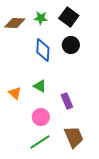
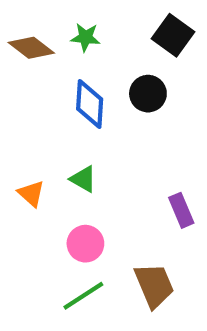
black square: (69, 17) -> (173, 35), moved
brown diamond: (15, 23) -> (31, 48), turned 35
purple rectangle: (67, 101) -> (181, 210), moved

